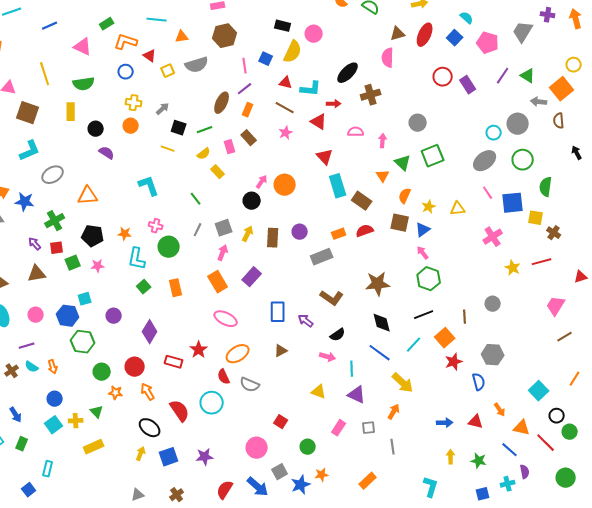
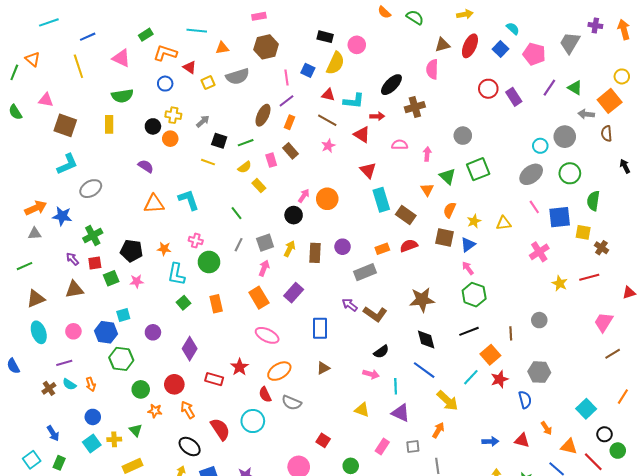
yellow line: (45, 74) -> (78, 66), moved
black circle: (96, 129) -> (153, 126), moved
orange triangle: (88, 196) -> (154, 204), moved
purple arrow: (306, 321) -> (350, 305), moved
cyan line: (414, 345) -> (471, 377), moved

